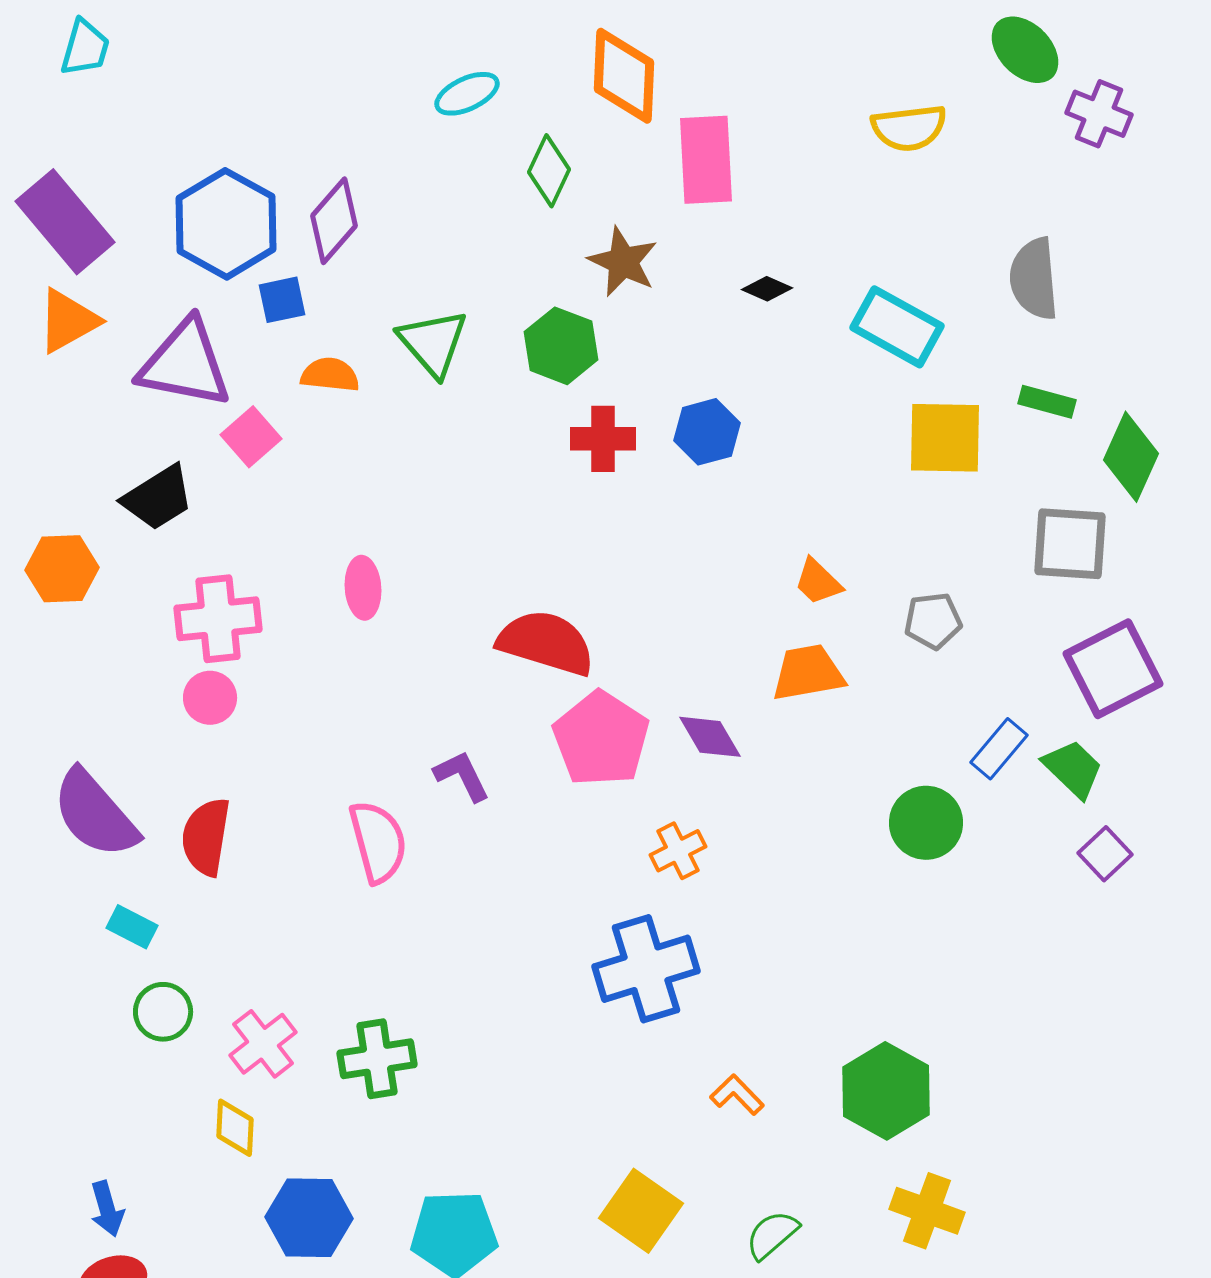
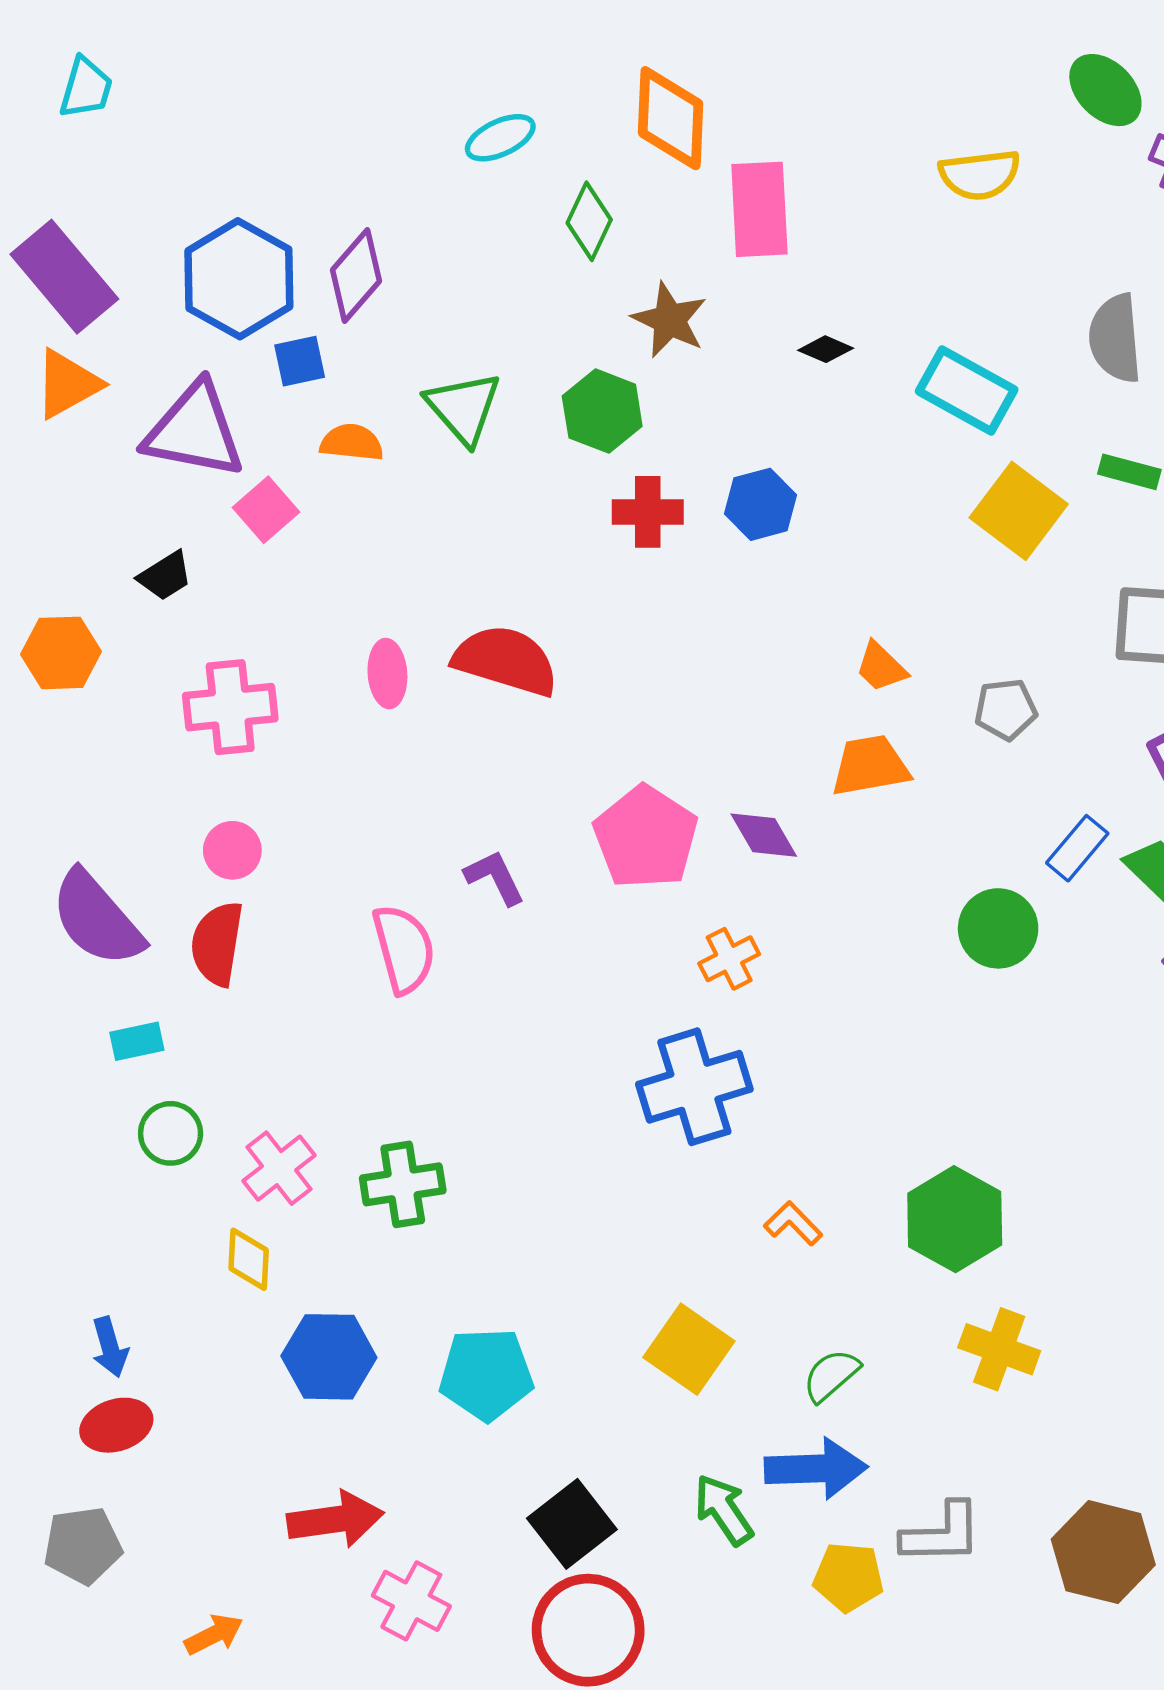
yellow square: (945, 438) -> (1019, 511), turned 36
black trapezoid: (158, 498) -> (165, 576), size x0.7
red semicircle: (546, 643) -> (506, 661), moved
pink circle: (210, 698) -> (232, 850), moved
cyan rectangle: (132, 927) -> (137, 1041), turned -39

